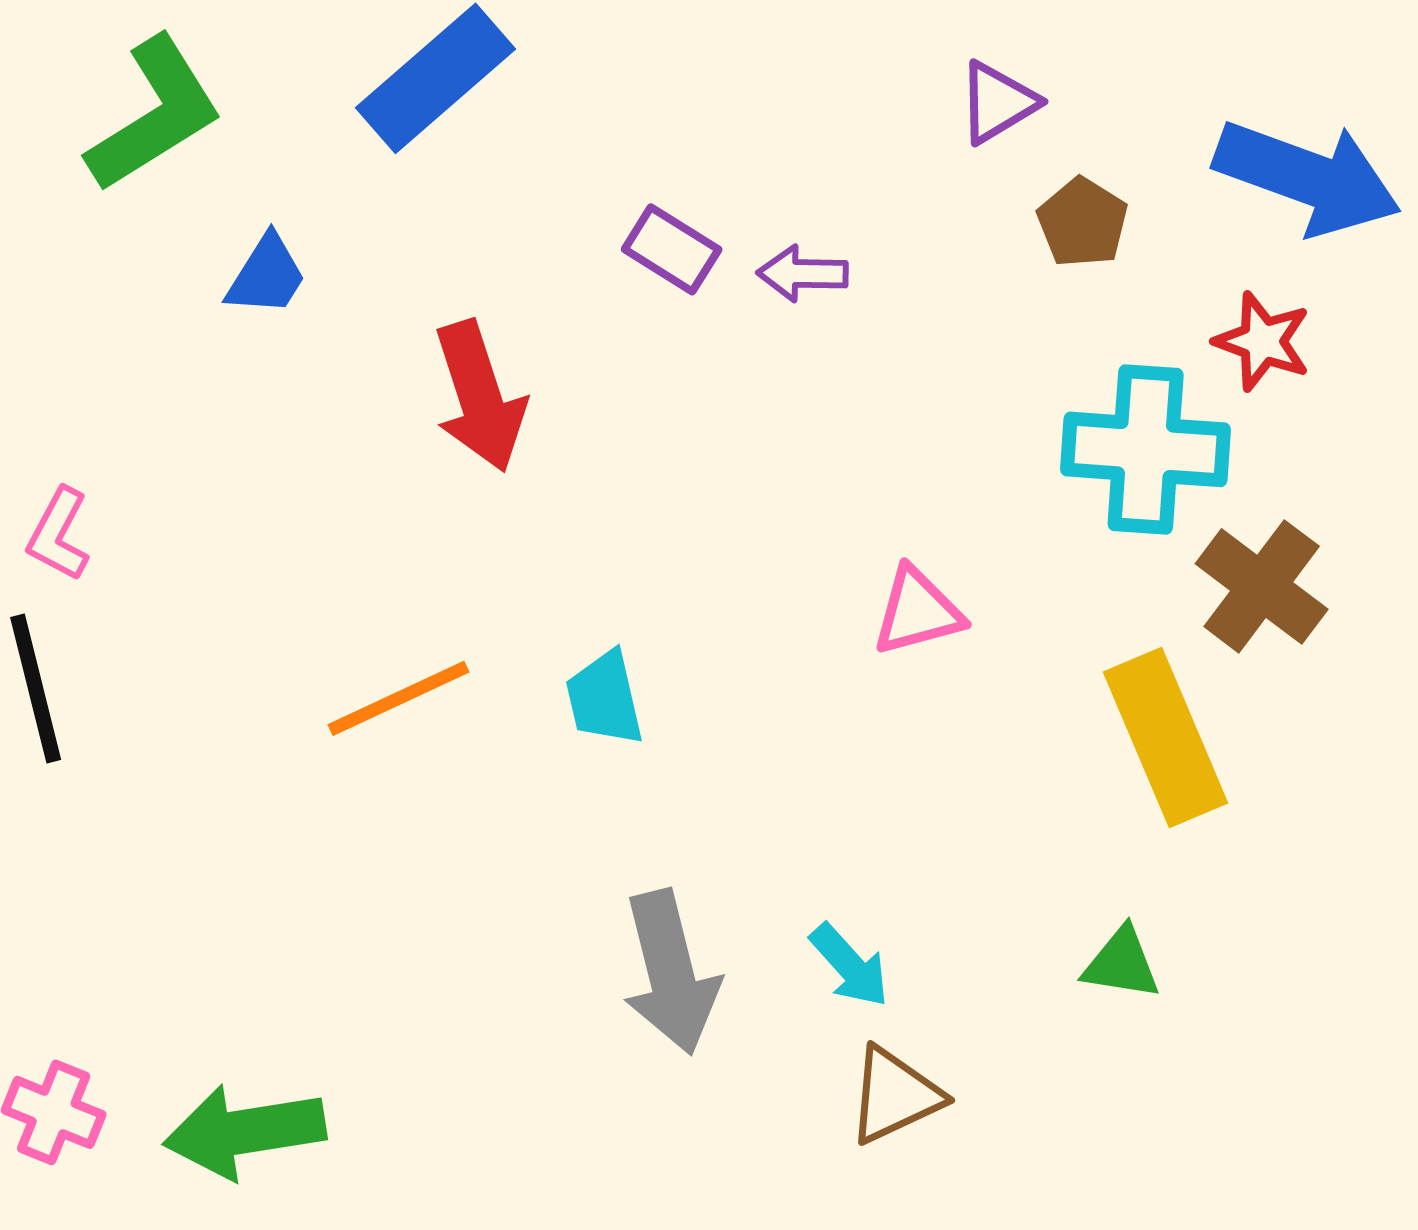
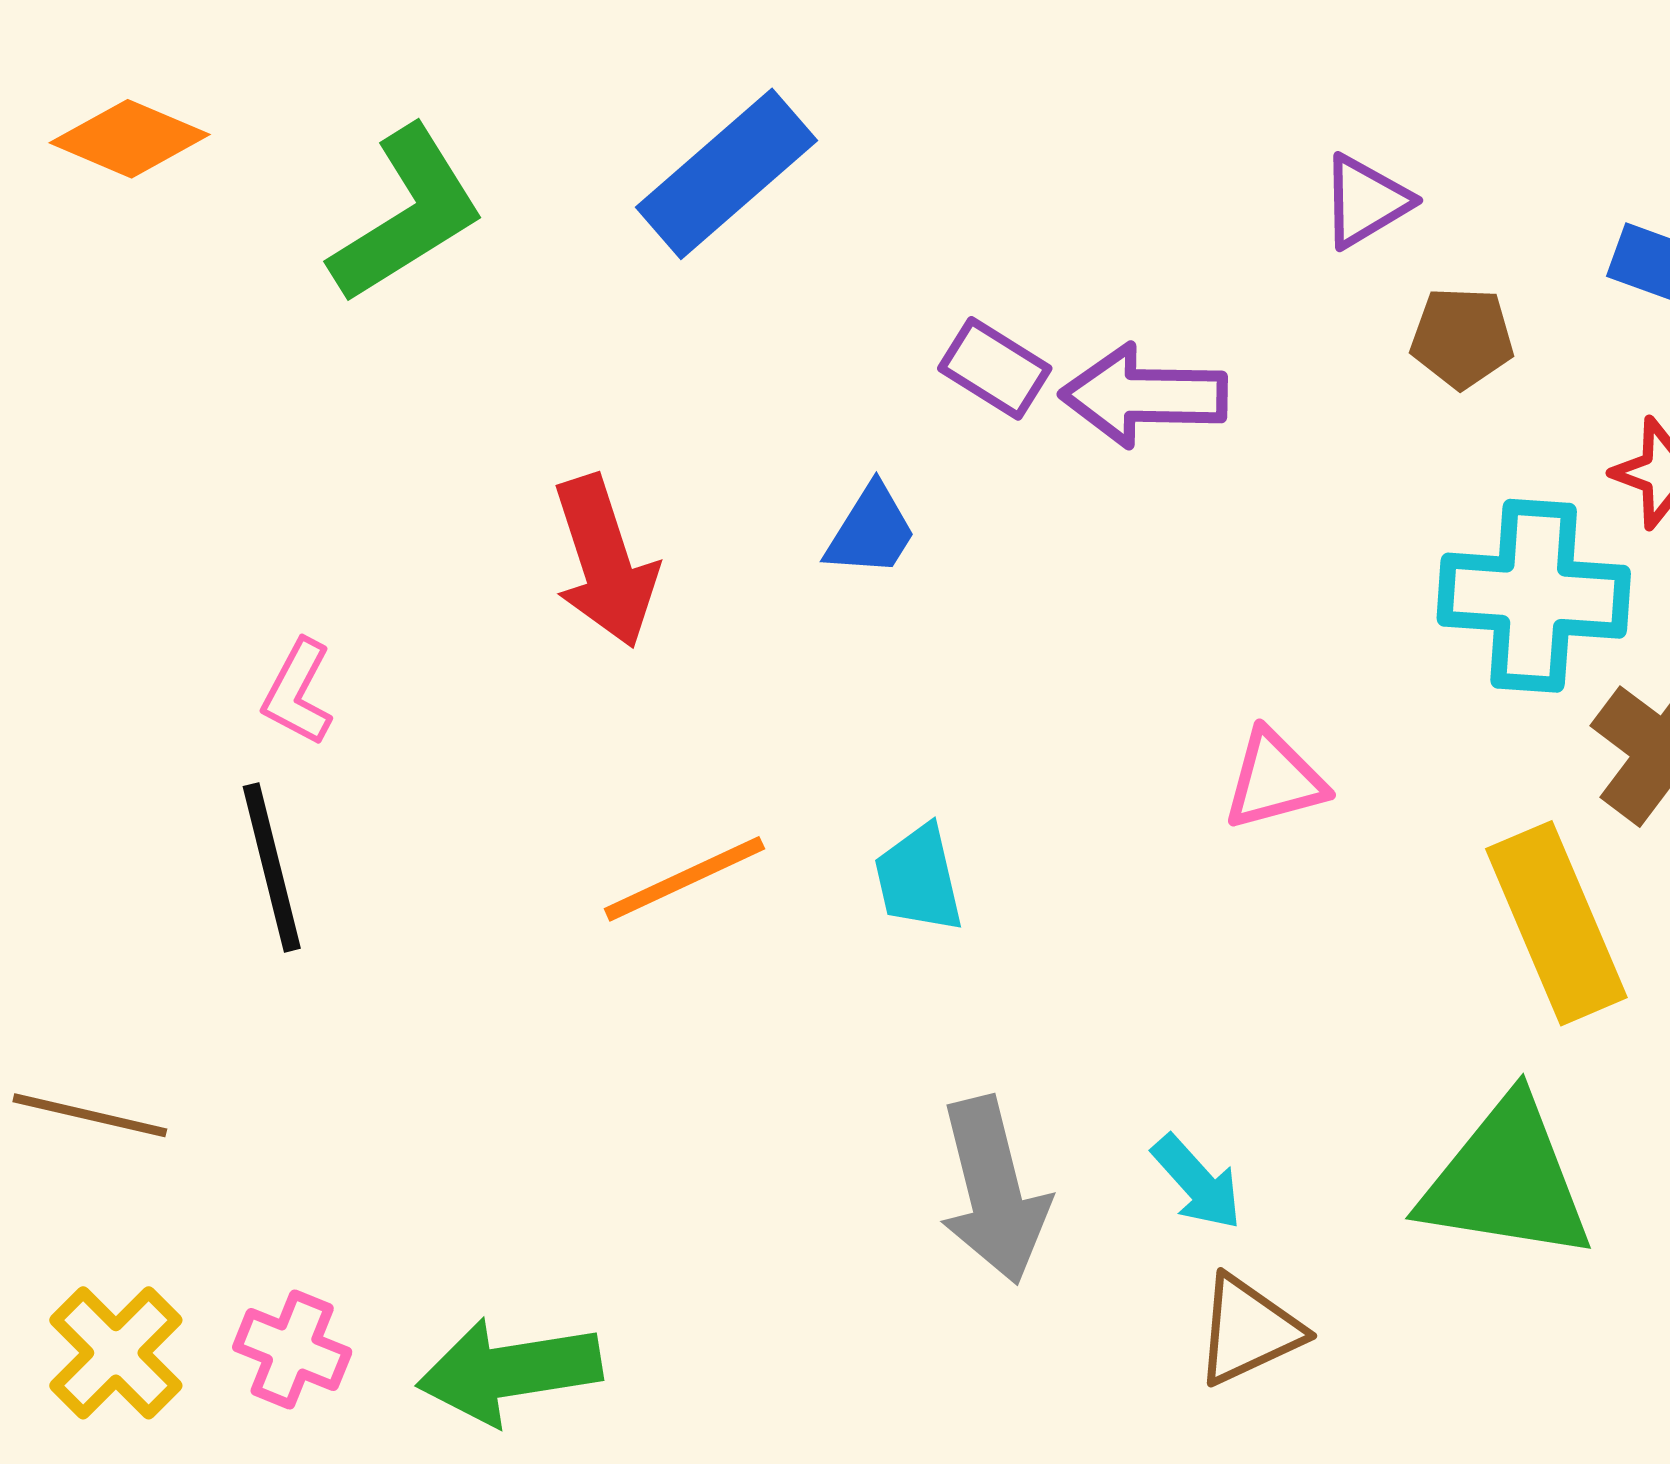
brown pentagon: (1083, 222) -> (1462, 338), turned -30
purple arrow: (803, 273) -> (1144, 396), size x1.6
blue trapezoid: (267, 275) -> (871, 531), moved
red arrow: (480, 396) -> (605, 562), moved
green triangle: (1122, 963) -> (1506, 1180), size x2.0

